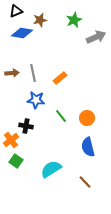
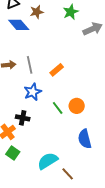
blue diamond: (22, 33) -> (19, 25), turned 40
blue star: (36, 100) -> (33, 92), turned -30
orange circle: (87, 118) -> (77, 106), moved
brown line: (85, 182) -> (68, 174), moved

